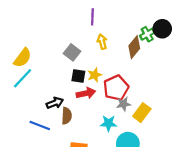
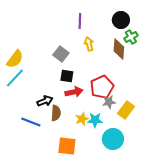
black circle: (162, 29) -> (121, 20), moved
brown diamond: (134, 47) -> (119, 49), turned -35
yellow star: (95, 75) -> (82, 119), moved

